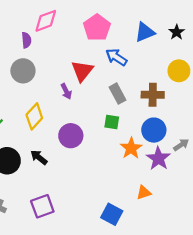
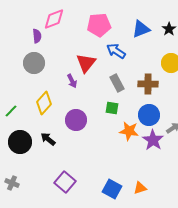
pink pentagon: (97, 28) -> (99, 25), turned 30
orange star: (131, 148) -> (129, 131), turned -30
orange triangle: (144, 193) -> (140, 188), moved
purple square: (42, 206) -> (65, 182), moved, turned -30

